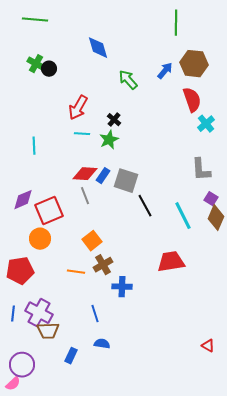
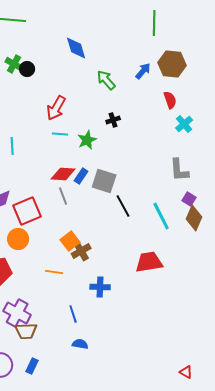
red semicircle: (192, 100) -> (170, 100), size x0.7
black cross: (114, 120) -> (113, 120), moved, turned 32
brown cross: (103, 265) -> (81, 251), moved
red triangle: (208, 346) -> (186, 372), moved
blue rectangle: (71, 356) -> (32, 366), moved

